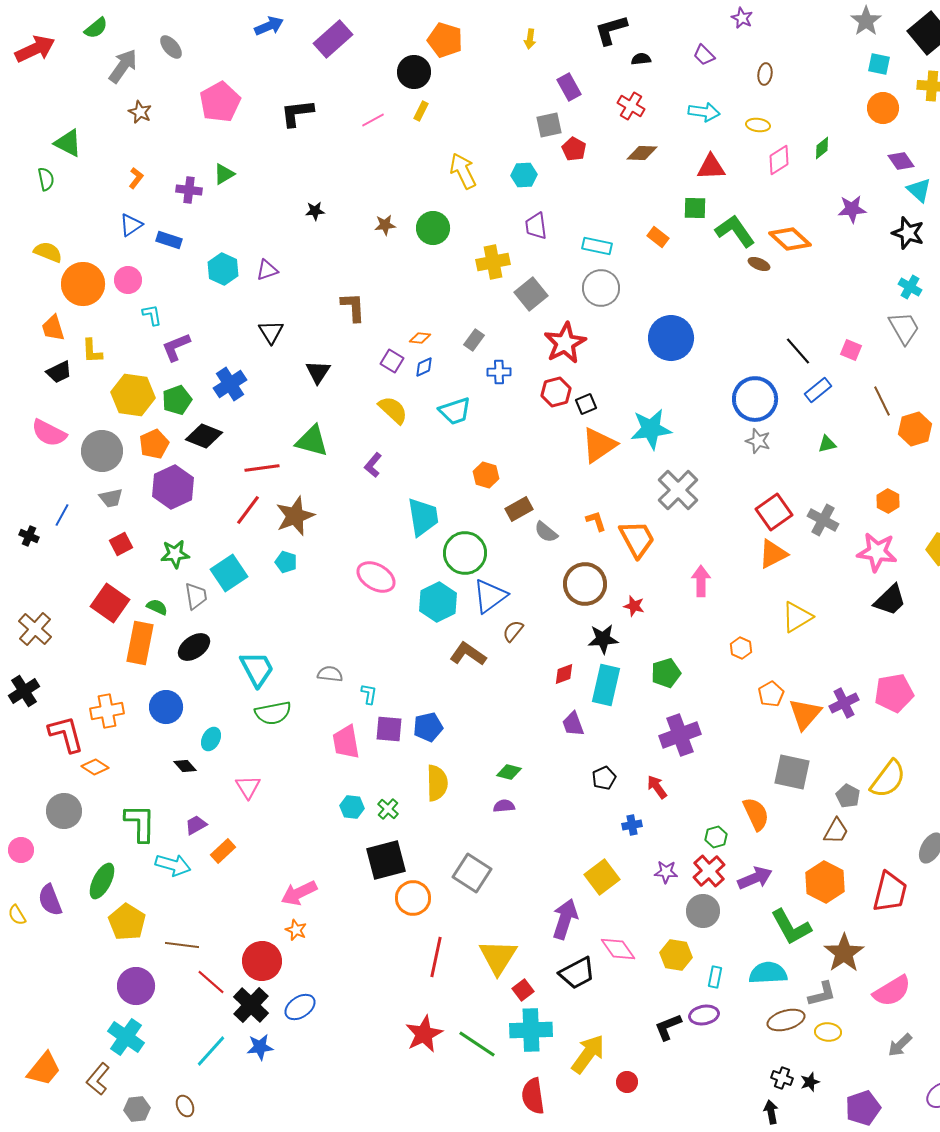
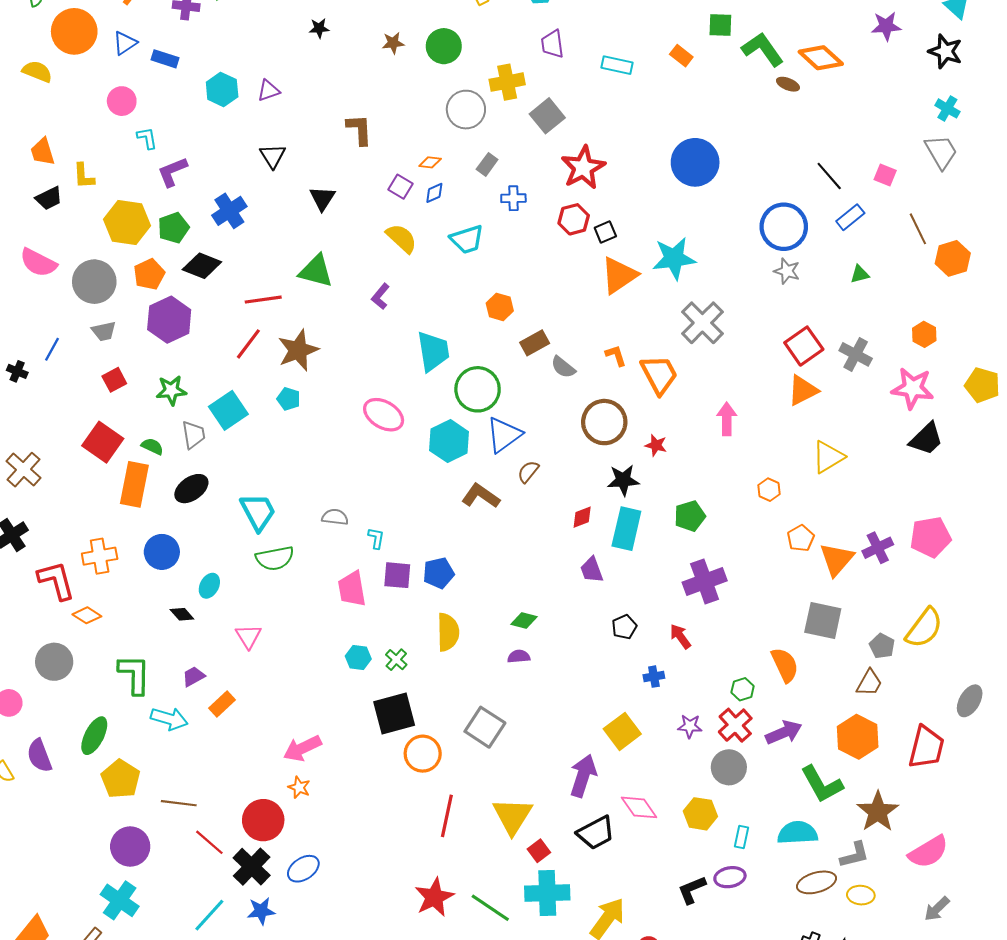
orange circle: (83, 284) -> (74, 31), moved
gray circle: (601, 288) -> (466, 110), moved

